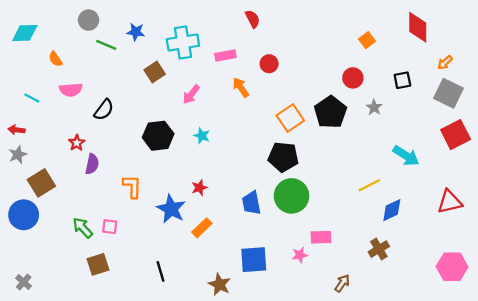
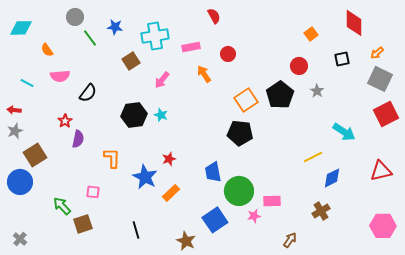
green line: (106, 45) -> (90, 38), turned 30
black square: (402, 80) -> (342, 59), moved
cyan star: (202, 136) -> (161, 115), moved
green circle: (292, 196) -> (239, 191), moved
green arrow: (83, 228) -> (62, 206), moved
blue square: (254, 260) -> (215, 220), turned -30

